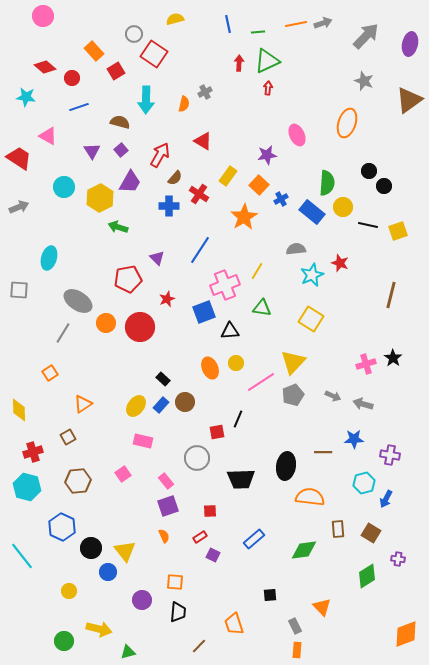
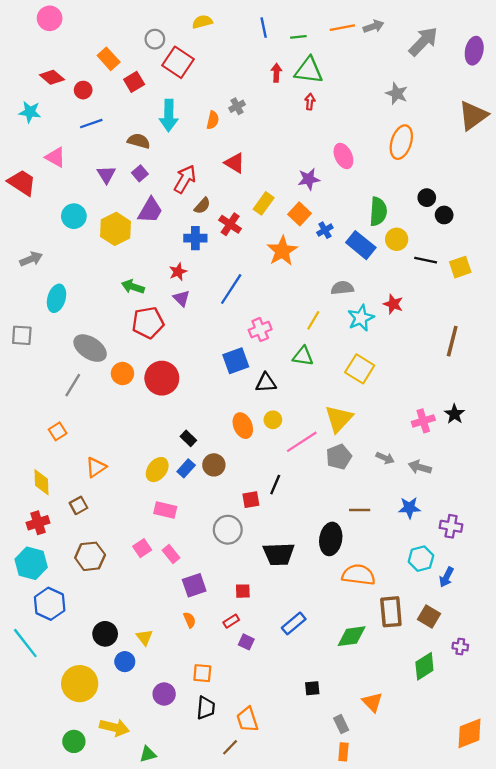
green triangle: (267, 61) -> (309, 70), turned 32
gray star: (364, 81) -> (397, 94), moved
gray arrow: (19, 207) -> (31, 259), moved
green arrow: (118, 227) -> (133, 287), moved
yellow line: (257, 271) -> (313, 320), moved
pink cross: (225, 285) -> (260, 330), size x0.7
red star: (167, 299) -> (178, 272), moved
yellow diamond: (19, 410) -> (41, 482), moved
brown line: (323, 452) -> (360, 510), moved
pink rectangle: (166, 481) -> (171, 554), moved
blue hexagon: (62, 527) -> (50, 604), moved
brown rectangle: (338, 529) -> (391, 612), size x1.5
yellow triangle: (125, 551) -> (144, 637), size x0.7
yellow circle: (69, 591) -> (80, 684), size x2.0
orange trapezoid: (234, 624) -> (247, 719), moved

